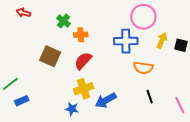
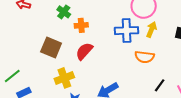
yellow arrow: (162, 40) -> (151, 30), moved
yellow cross: (84, 89) -> (64, 78), moved
black line: (150, 97) -> (160, 85), moved, turned 56

